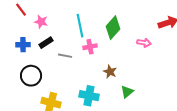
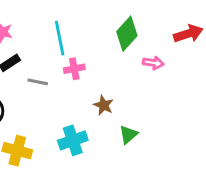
green diamond: (113, 28) -> (127, 34), moved
cyan cross: (89, 96) -> (73, 140), turned -30

